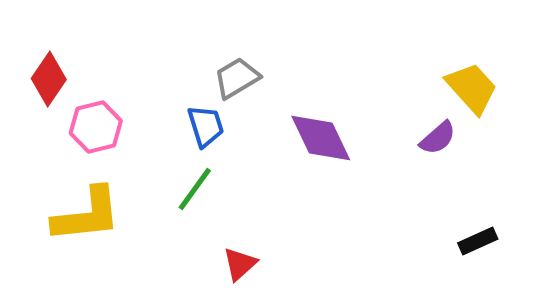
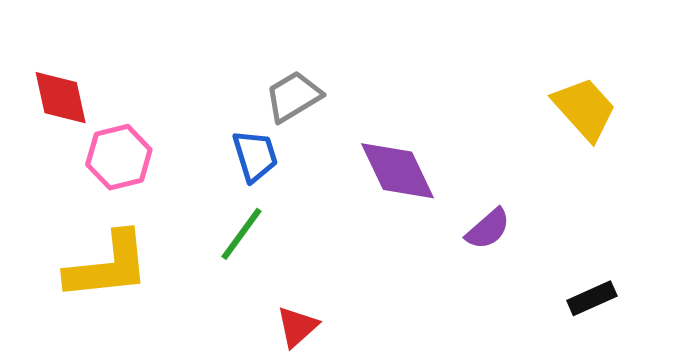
red diamond: (49, 79) -> (61, 98), turned -46
purple semicircle: (438, 138) -> (488, 229), moved

